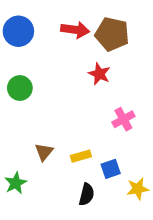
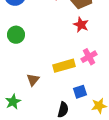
red star: (99, 74) -> (81, 25), moved
yellow rectangle: (81, 156) -> (64, 66), moved, size x1.5

